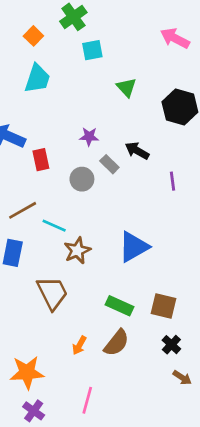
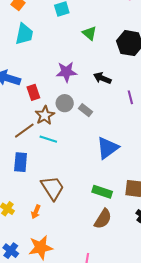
purple star: (89, 137) -> (66, 72), size x1.5
gray rectangle: (109, 164) -> (85, 110), moved
brown star: (77, 251) -> (45, 115), moved
orange arrow: (79, 345) -> (36, 212), moved

